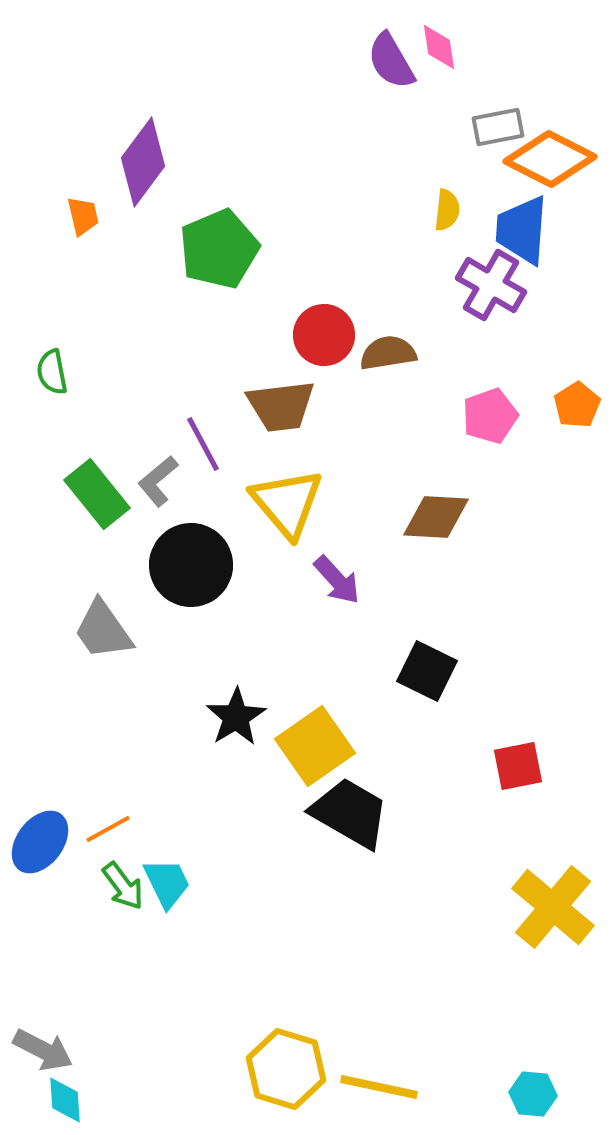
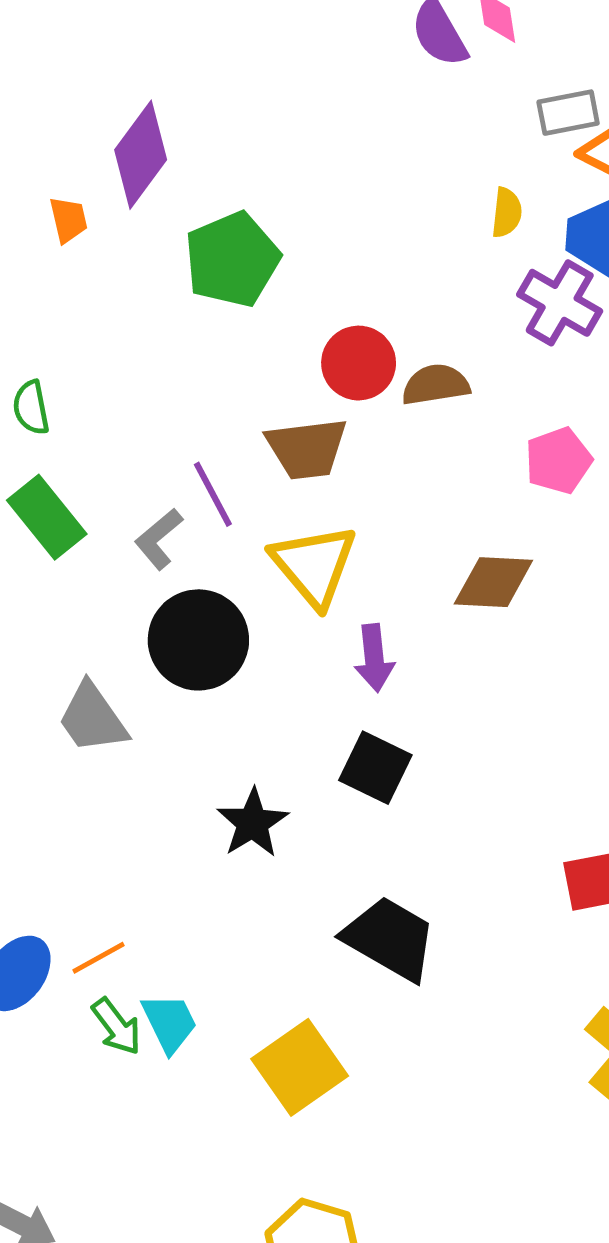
green rectangle: (97, 494) -> (47, 517), moved
purple arrow: (337, 580) -> (374, 658), turned 36
black square: (427, 671) -> (375, 768), moved
yellow square: (315, 746) -> (300, 1067), moved

